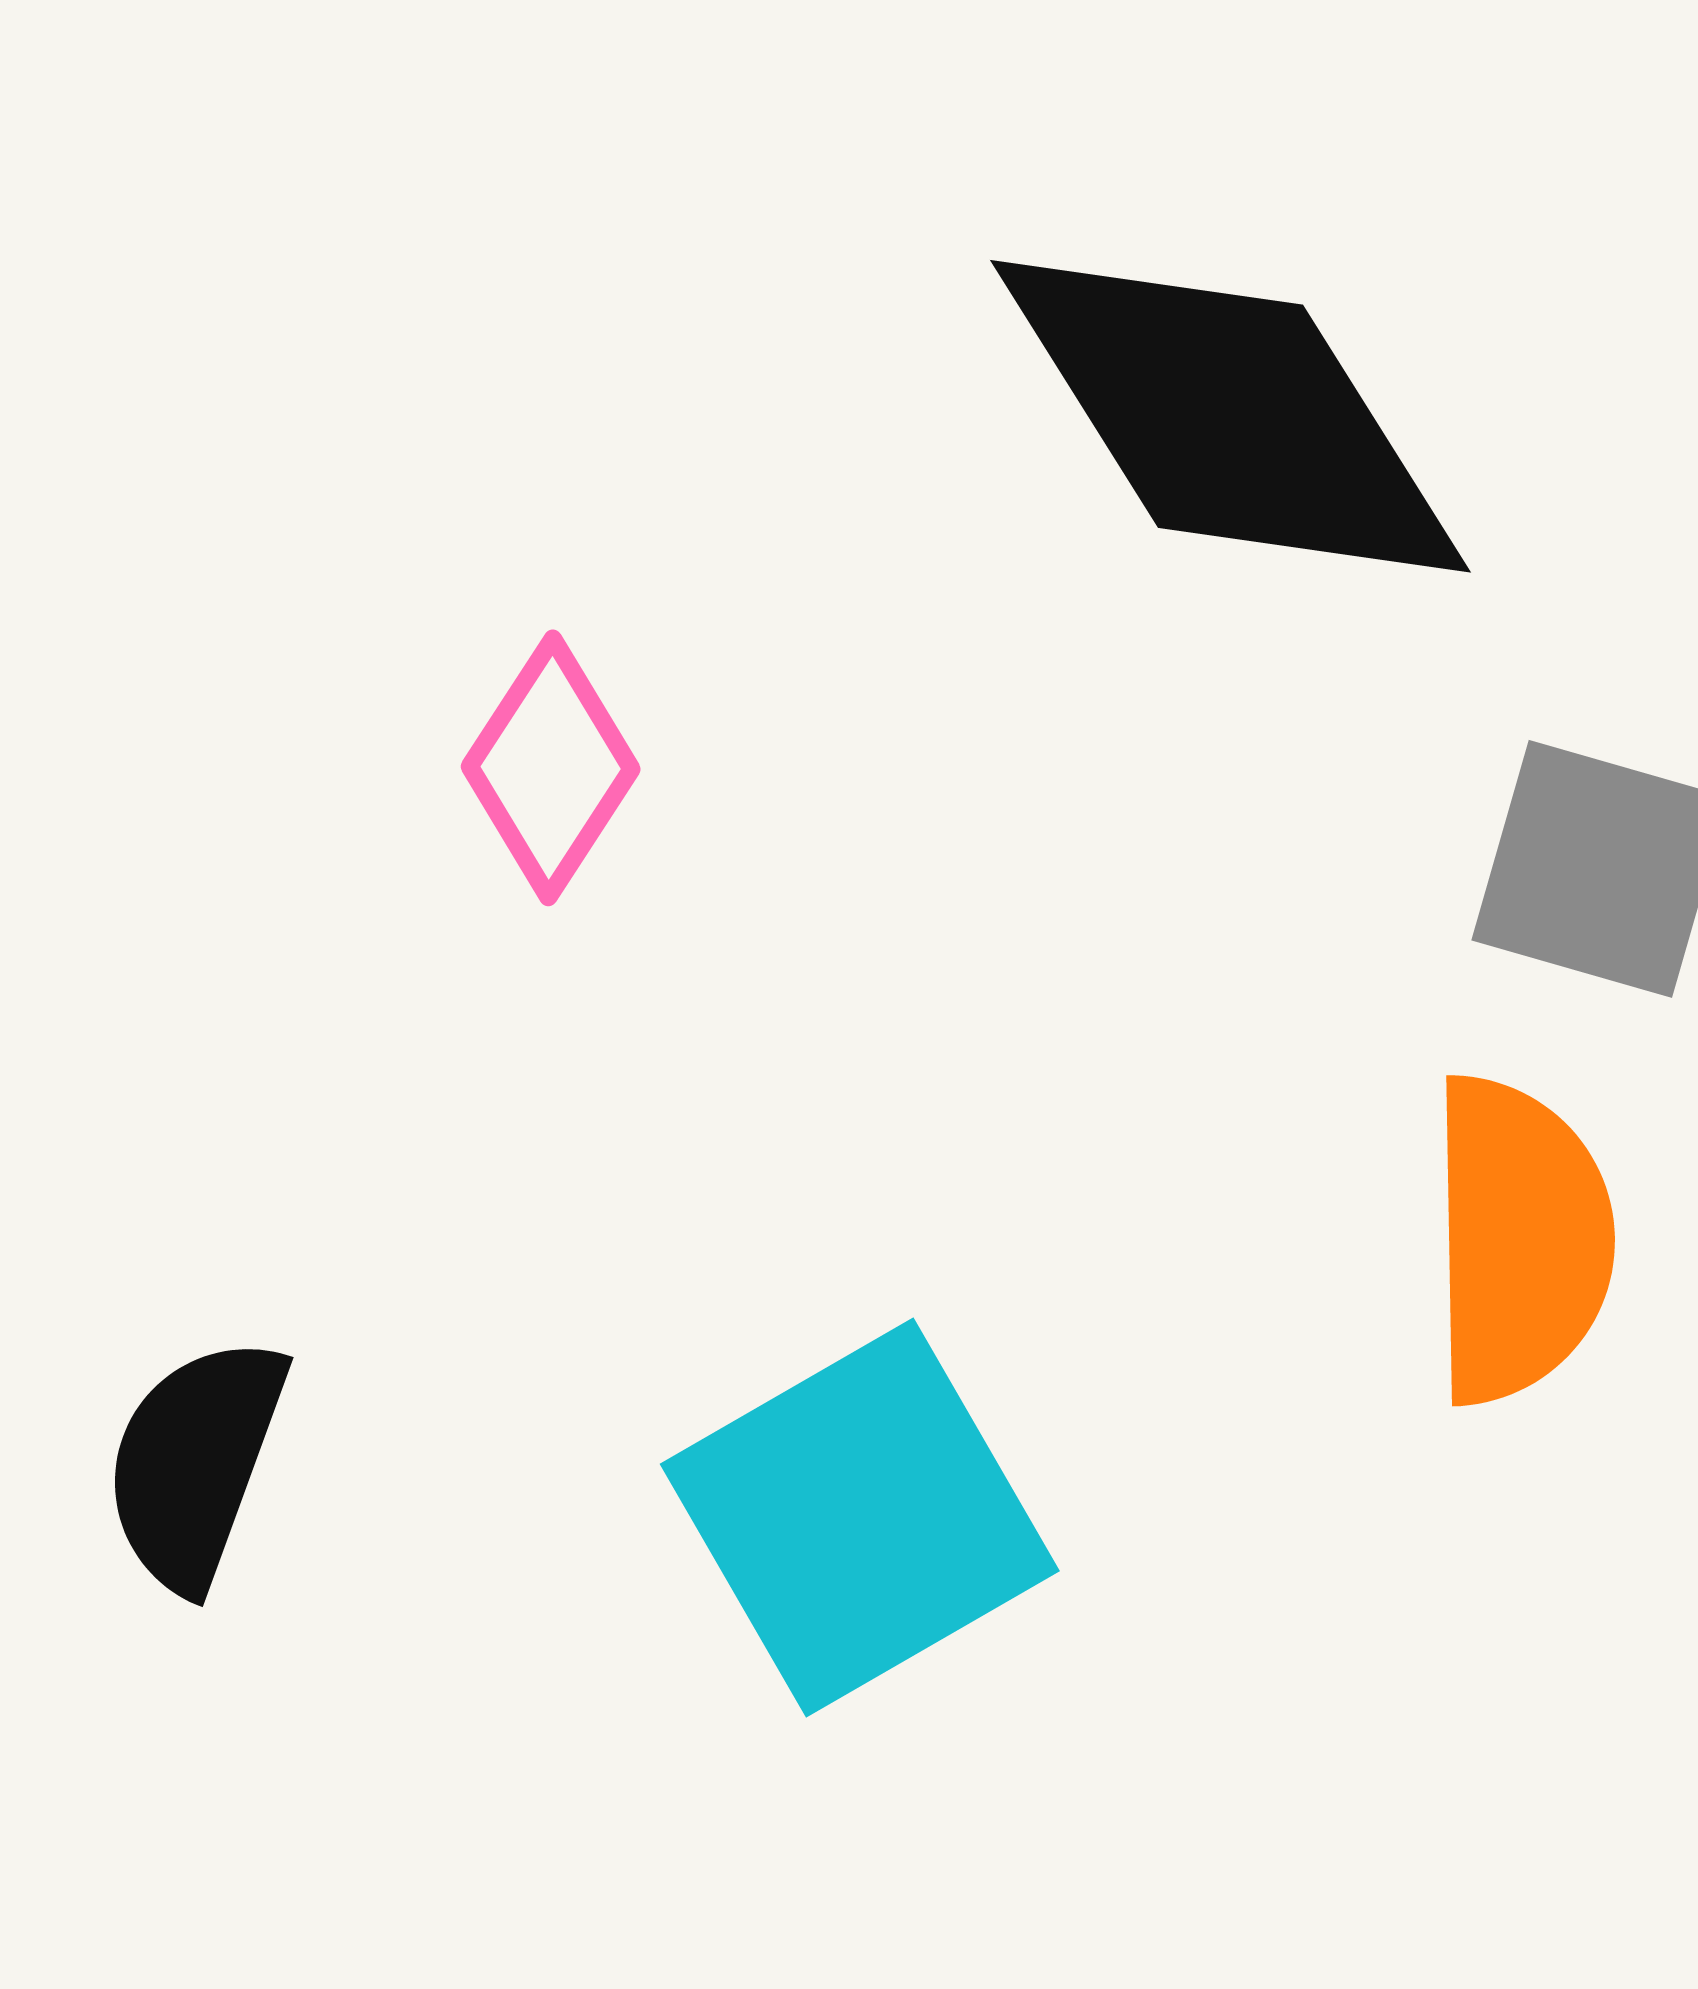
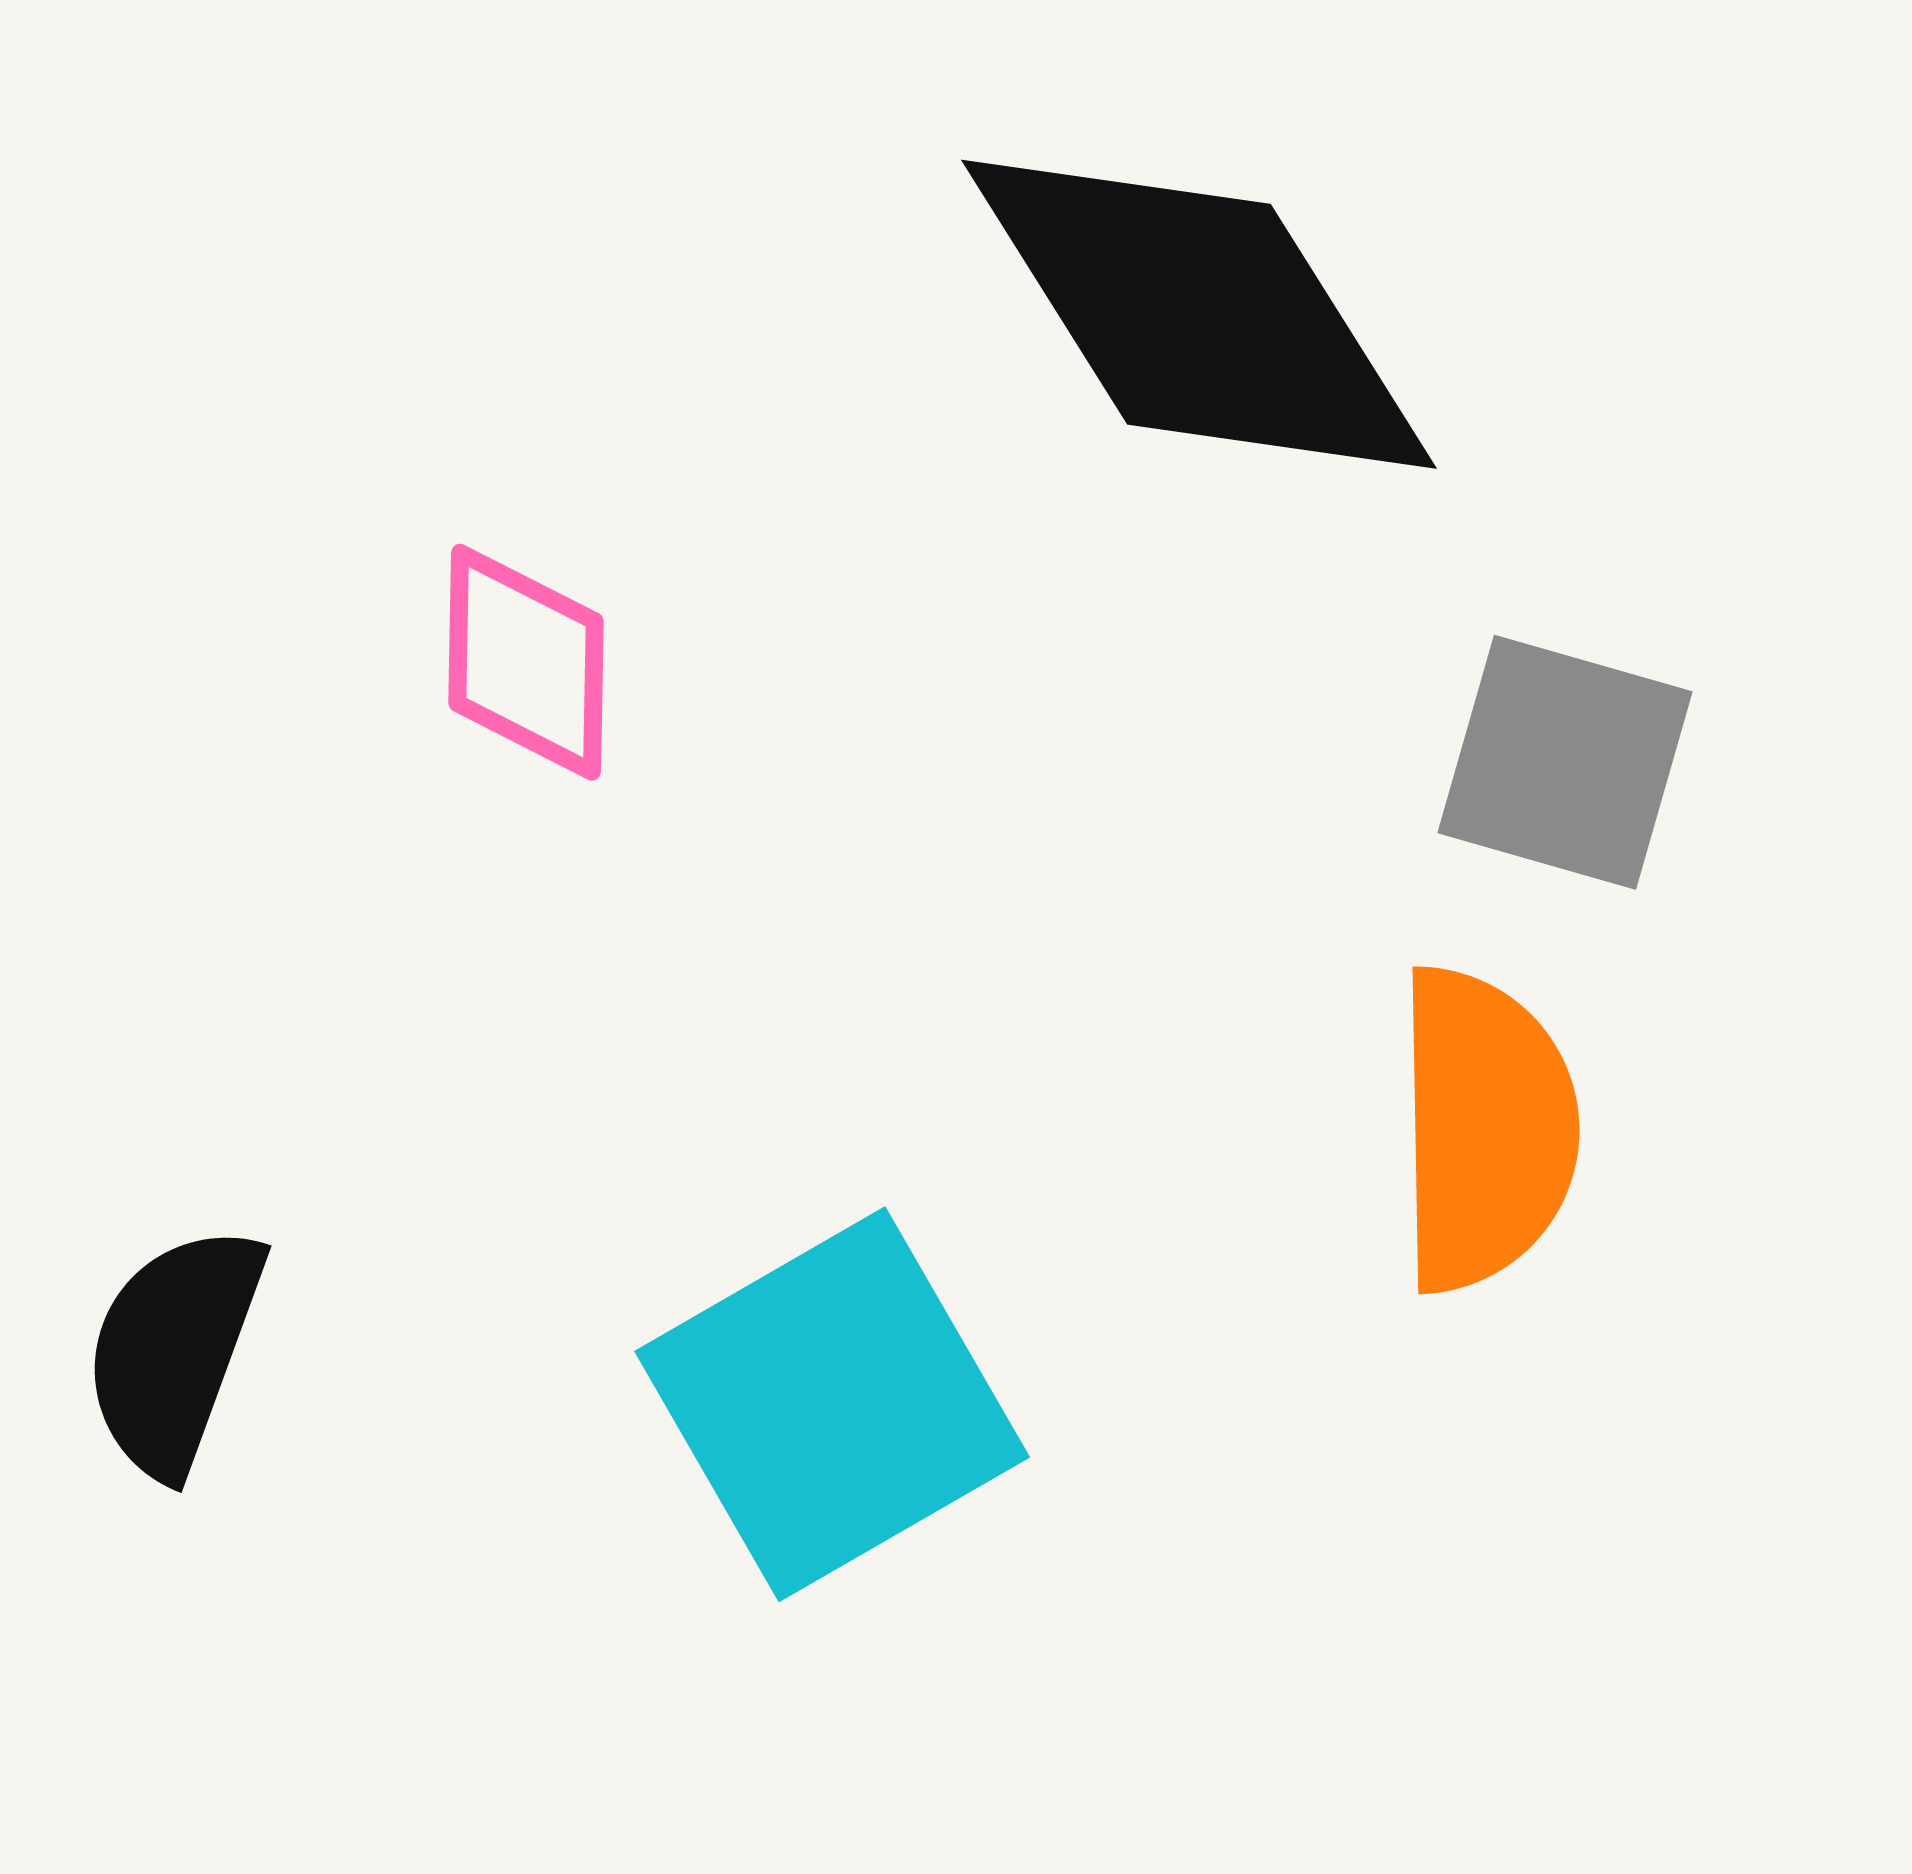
pink diamond: (551, 768) -> (526, 662), turned -32

